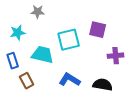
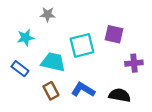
blue rectangle: (13, 61) -> (20, 69), turned -35
brown rectangle: (27, 81) -> (51, 91), moved

